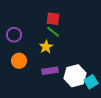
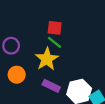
yellow star: (46, 47) -> (47, 59), size x1.5
purple rectangle: (50, 71) -> (51, 86), turned 35

